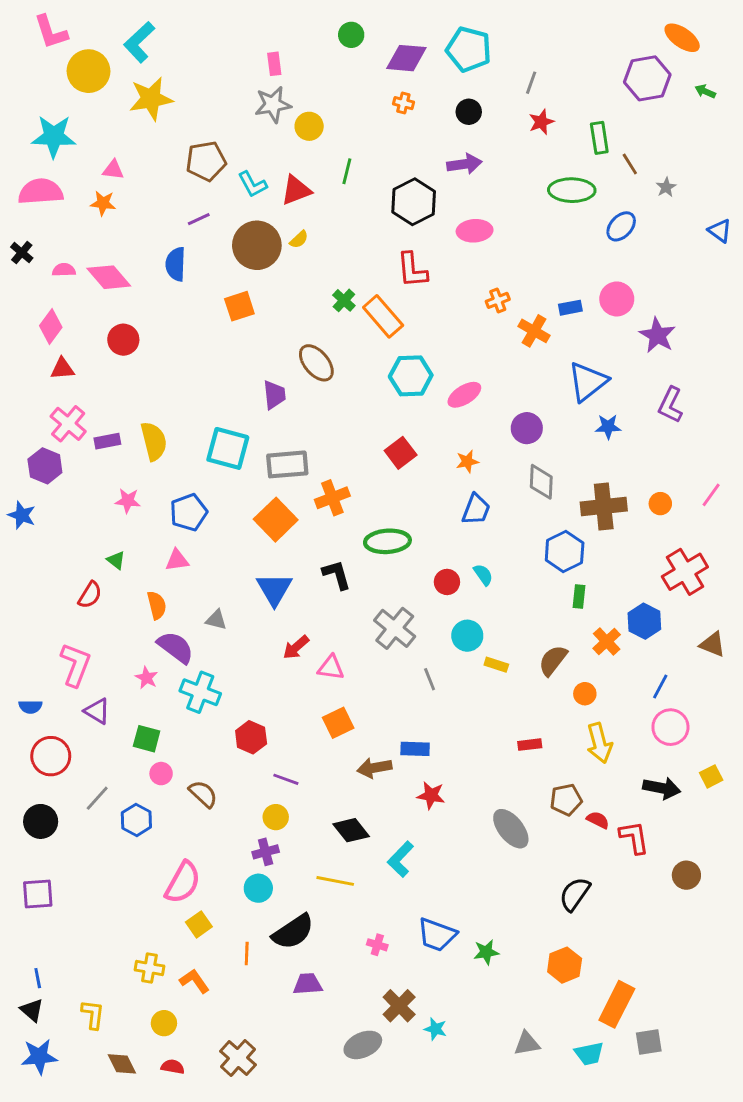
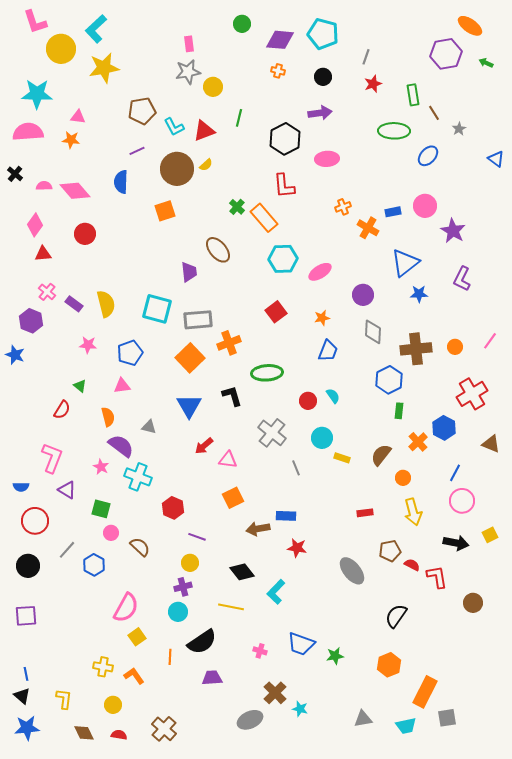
pink cross: (68, 424) -> (47, 292), size x0.7
purple rectangle: (107, 441) -> (74, 304), turned 48

